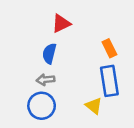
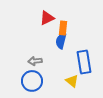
orange rectangle: (109, 48) -> (63, 28), moved, turned 32
blue semicircle: (49, 54) -> (61, 41), moved

